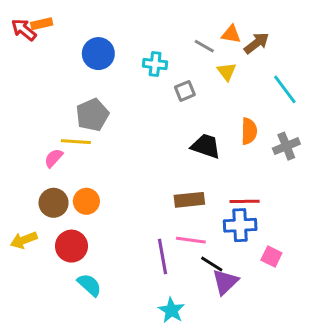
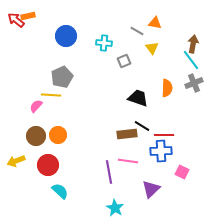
brown arrow: (257, 43) -> (193, 44), moved, turned -42
gray cross: (286, 146) -> (194, 83), moved
black line: (212, 264) -> (142, 126), moved

